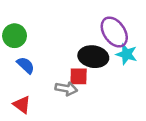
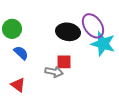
cyan star: (127, 54) -> (103, 44), size x1.4
black ellipse: (93, 57) -> (68, 32), moved

